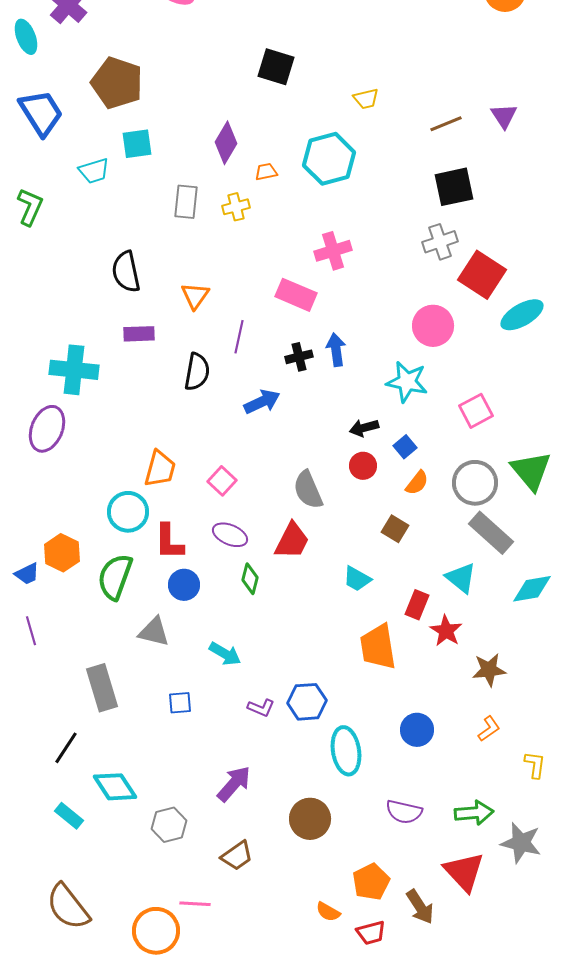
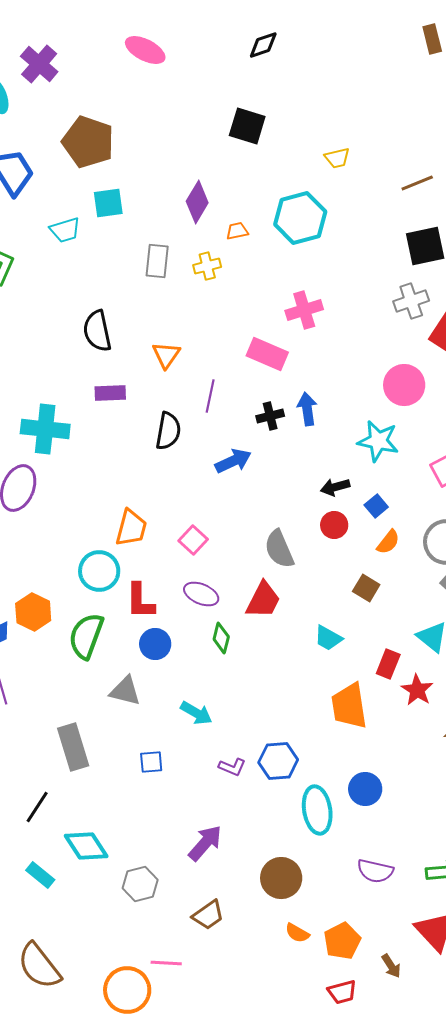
blue circle: (417, 730) -> (365, 789), moved
brown arrow: (420, 907) -> (391, 966), size x0.7
orange semicircle: (328, 912) -> (297, 933), moved

